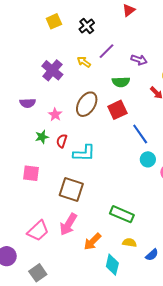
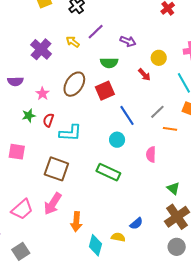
cyan circle: (148, 159) -> (117, 140), moved
green rectangle: (122, 214) -> (108, 172), moved
orange arrow: (92, 242) -> (76, 222), turned -42
yellow semicircle: (129, 243) -> (118, 237), moved
blue semicircle: (152, 255) -> (136, 224), moved

